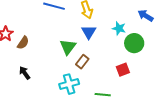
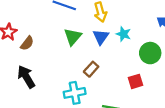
cyan star: (119, 28) -> (123, 34), moved
green triangle: (68, 47) -> (73, 37), moved
black arrow: (25, 73) -> (26, 77), size x1.5

